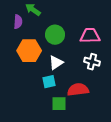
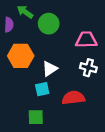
green circle: (55, 35) -> (49, 24), moved
green square: (59, 104) -> (36, 117), moved

